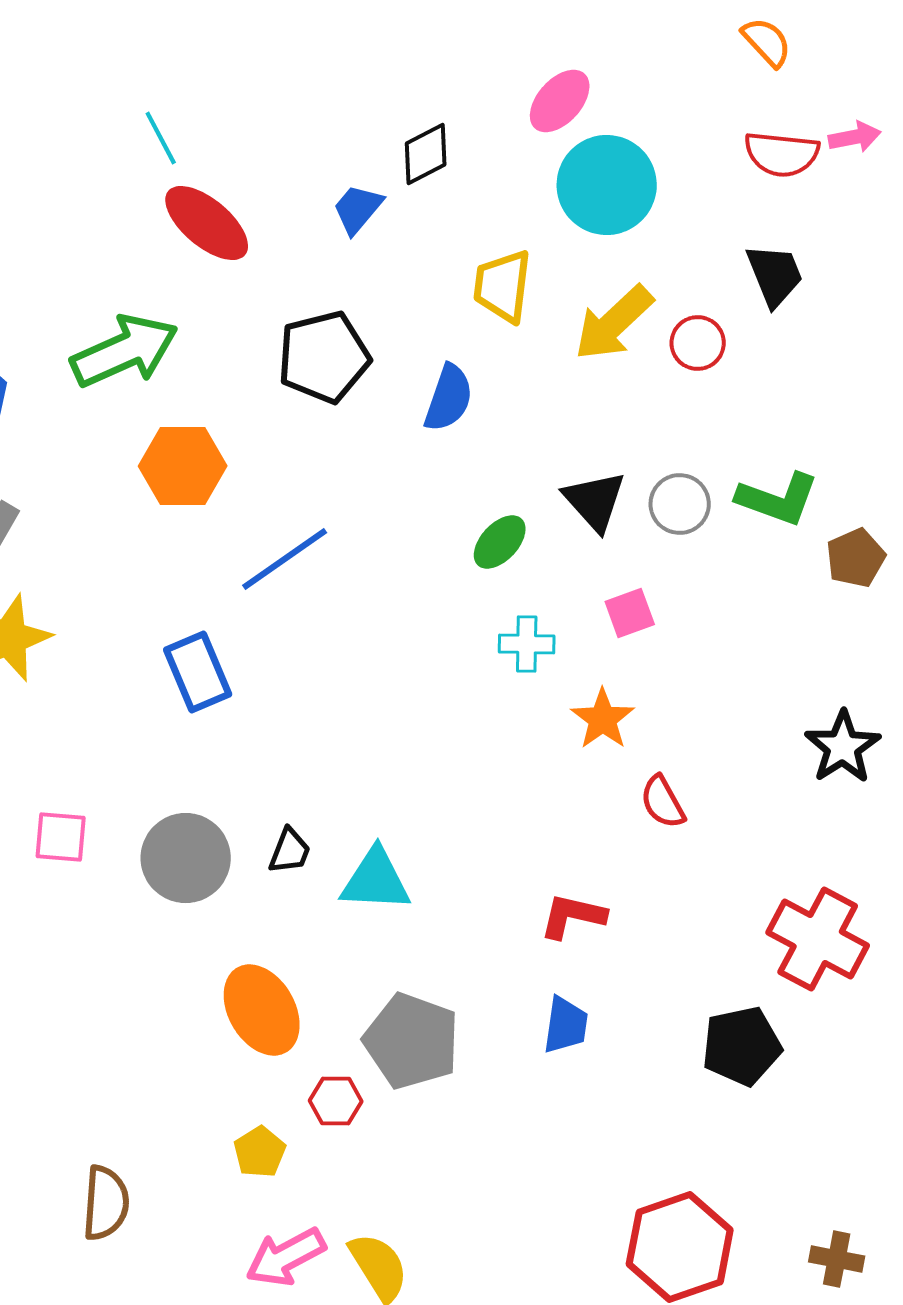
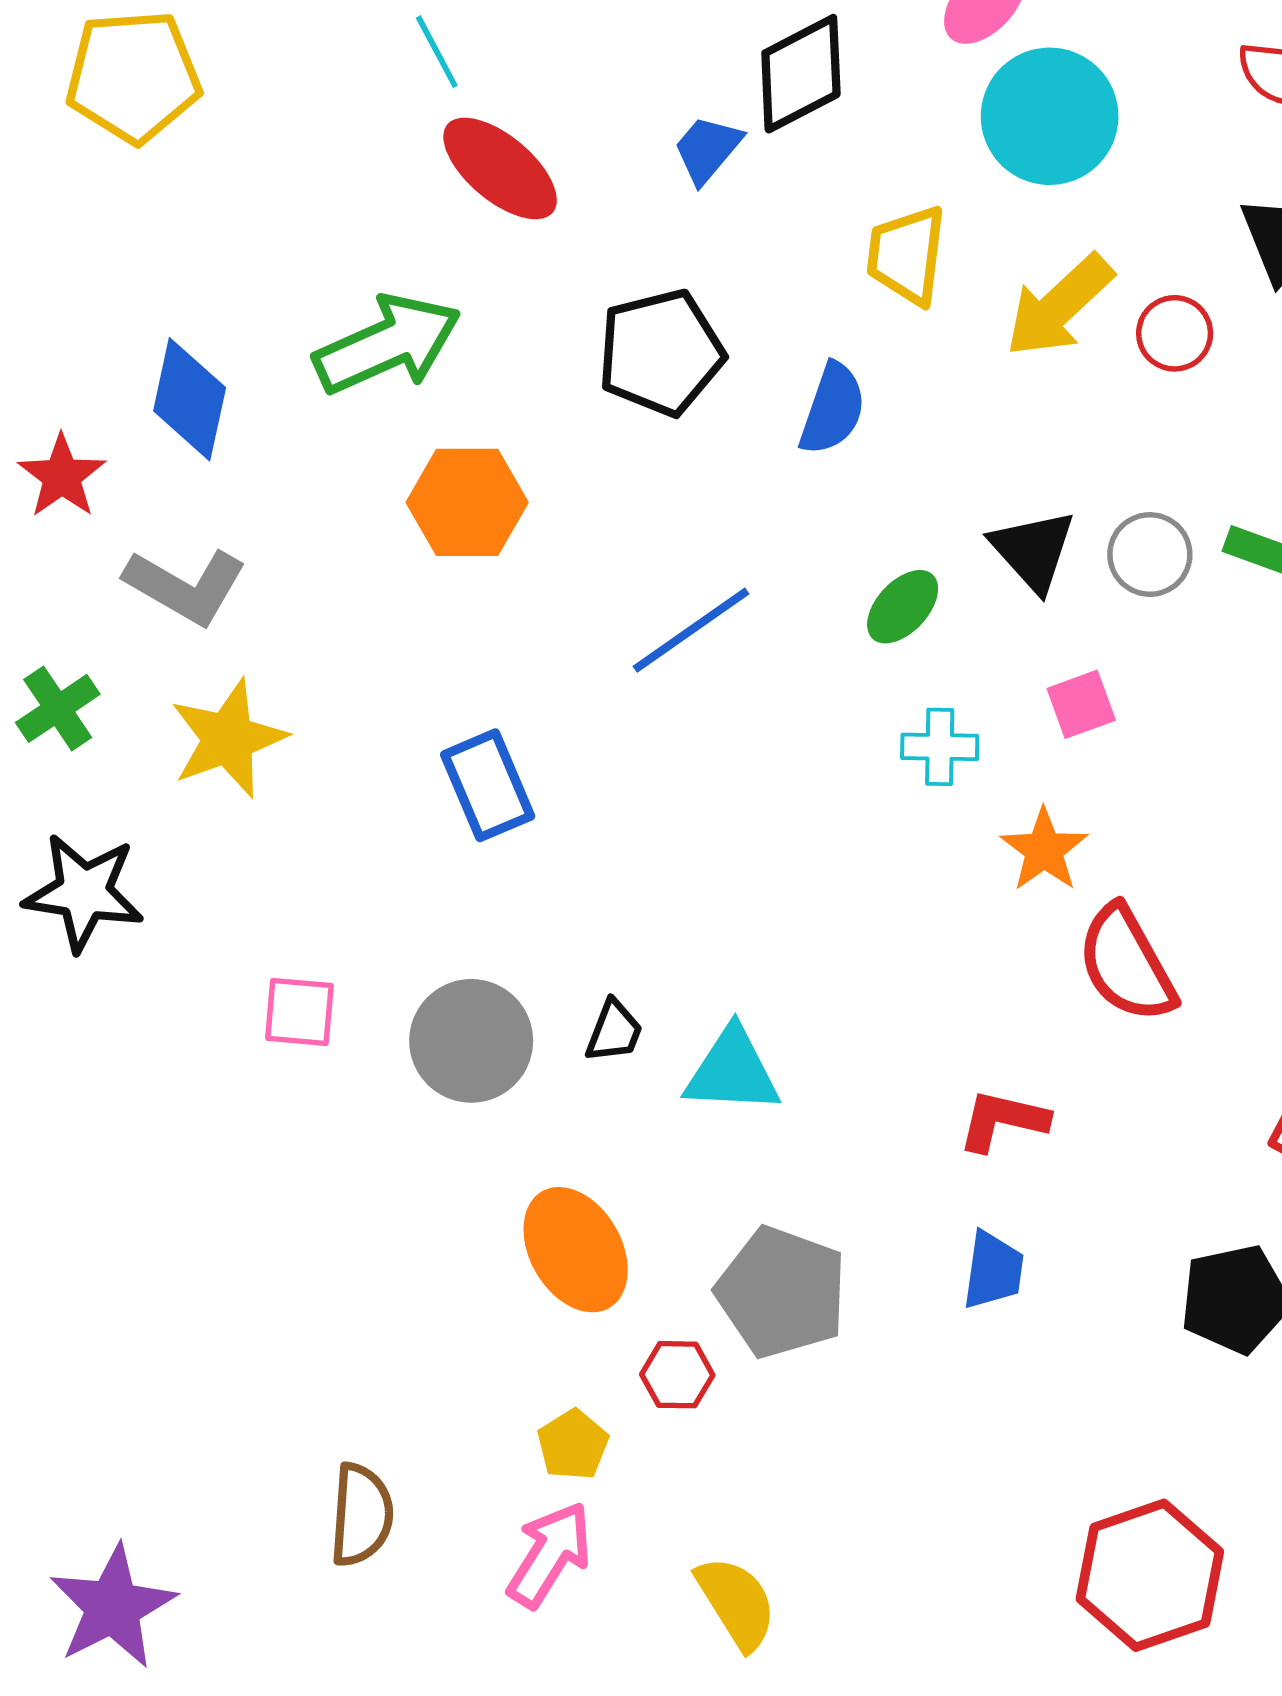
black diamond: (426, 154) -> (801, 74), size x1.4
blue line: (285, 559) -> (691, 630), moved
red semicircle: (663, 802) -> (1127, 964), size x1.6
pink arrow: (286, 1257) -> (550, 1555), moved, turned 150

